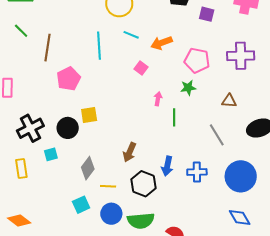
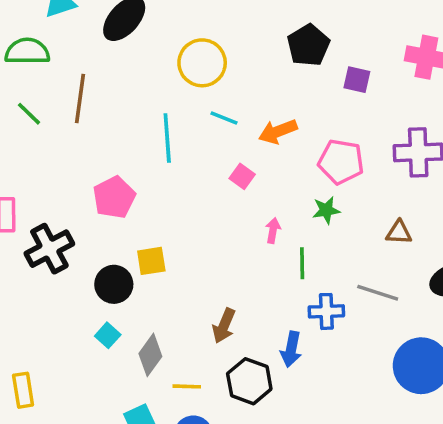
brown line: (48, 48) -> (80, 99), moved
black cross: (30, 128) -> (49, 249), moved
gray line: (217, 135) -> (378, 293), turned -40
cyan square: (51, 154) -> (108, 335), moved, turned -32
yellow rectangle: (21, 169) -> (23, 390), moved
blue cross: (197, 172) -> (326, 311), moved

